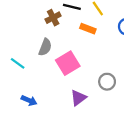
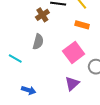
orange rectangle: (88, 29) -> (82, 25), moved
pink square: (68, 63) -> (74, 52), moved

